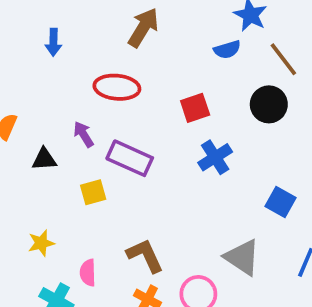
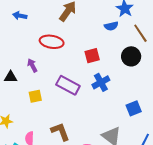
blue arrow: (53, 42) -> (20, 16), turned 96
purple rectangle: (130, 158) -> (68, 85), moved
blue square: (280, 202) -> (134, 108), turned 35

